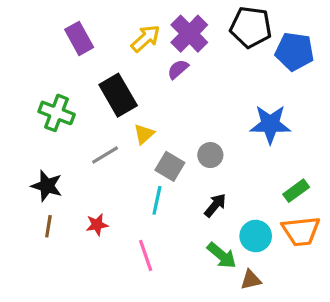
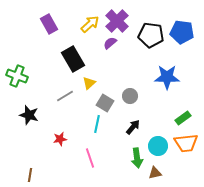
black pentagon: (251, 27) -> (151, 35), moved
green cross: (57, 113) -> (17, 76), moved
brown line: (48, 226) -> (30, 175), moved
green arrow: (222, 255) -> (137, 158), turned 42

